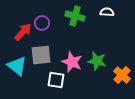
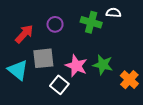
green cross: (75, 16) -> (91, 22), moved
purple circle: (42, 23) -> (55, 24), moved
white square: (56, 80) -> (59, 85), turned 30

